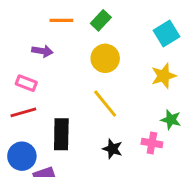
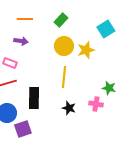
orange line: (61, 20) -> (25, 19), moved
yellow star: (164, 76) -> (86, 50), moved
yellow line: (105, 104) -> (64, 77), turned 45

